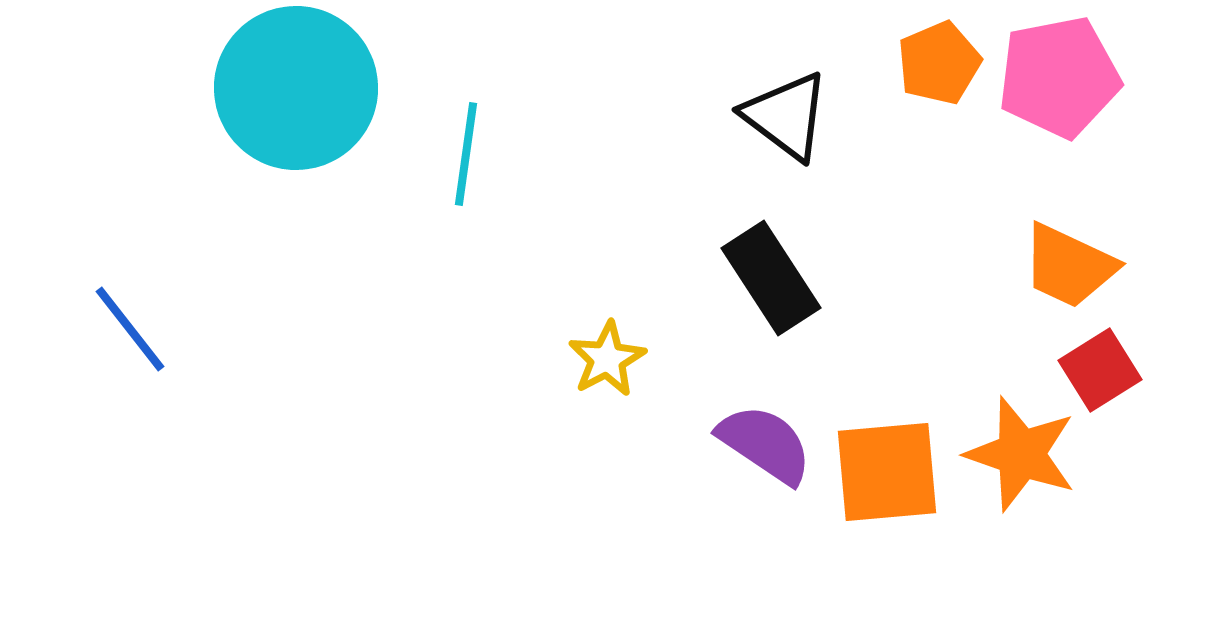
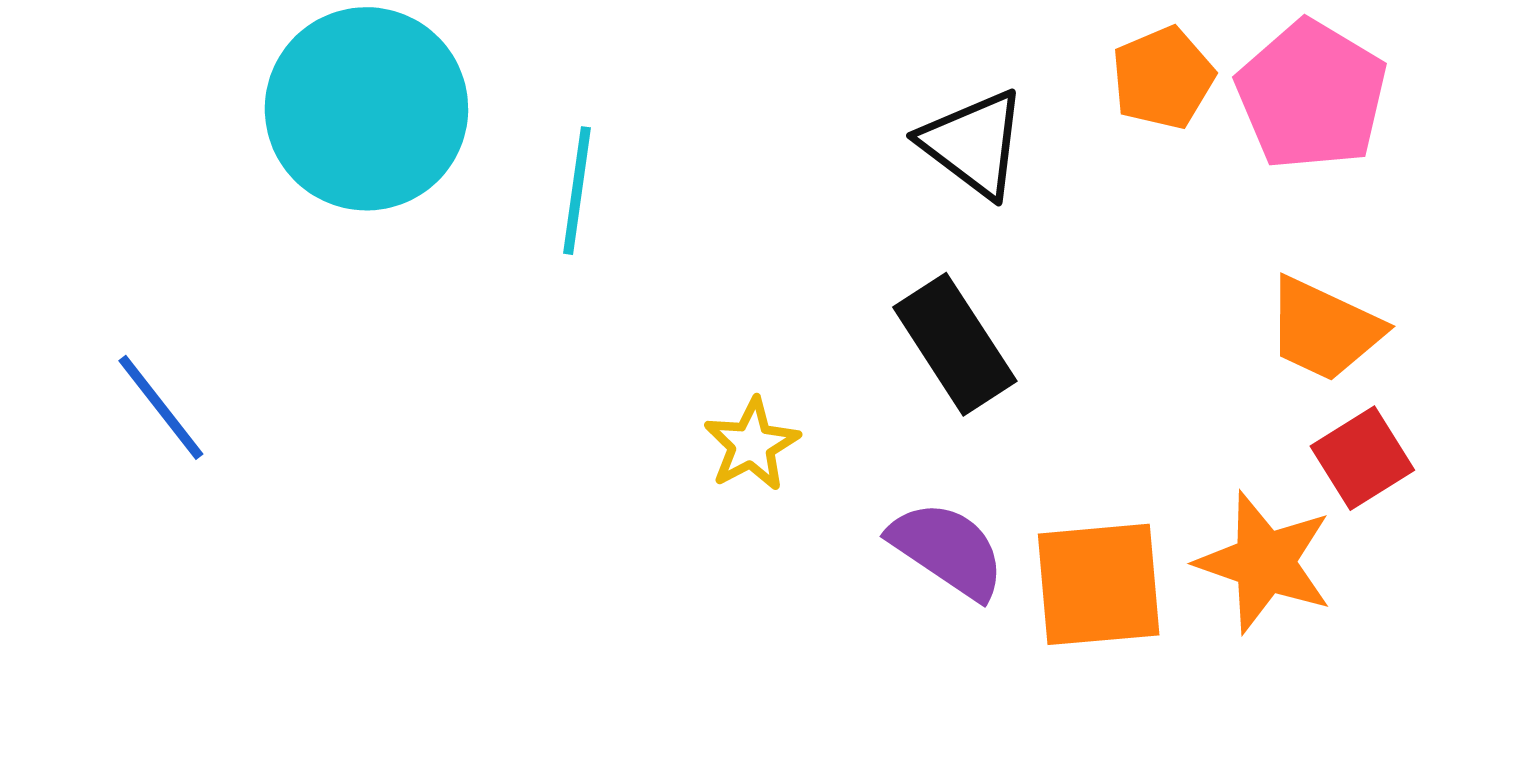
pink pentagon: (1059, 77) -> (1312, 95), turned -30

